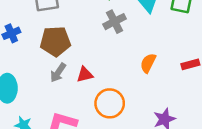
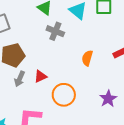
gray cross: (115, 22) -> (55, 31), turned -30

